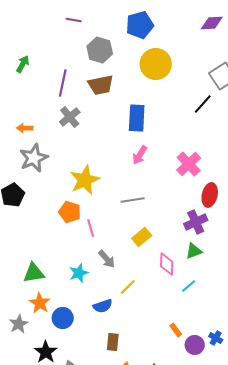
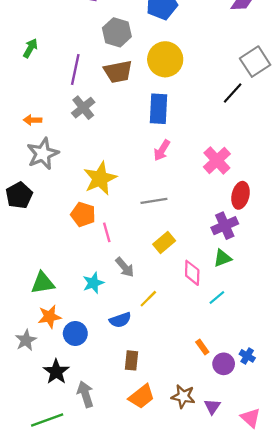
yellow circle: (156, 64) -> (165, 59), moved
orange star: (40, 303) -> (49, 317), turned 30

